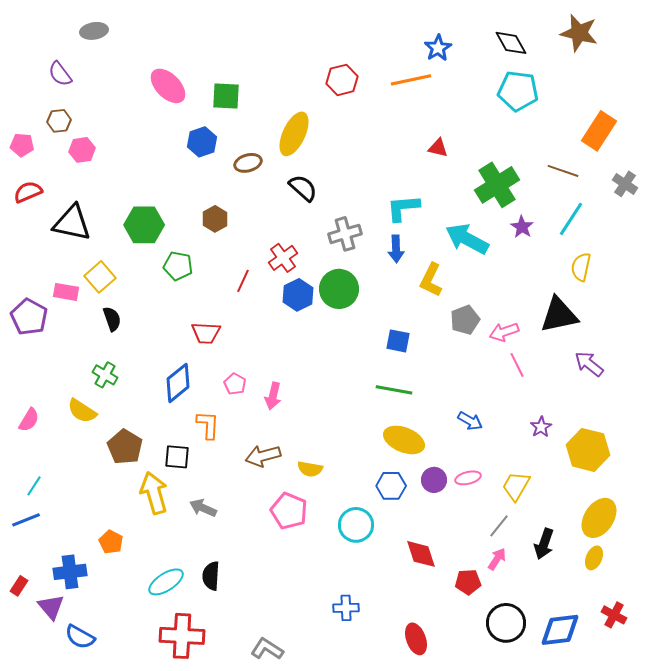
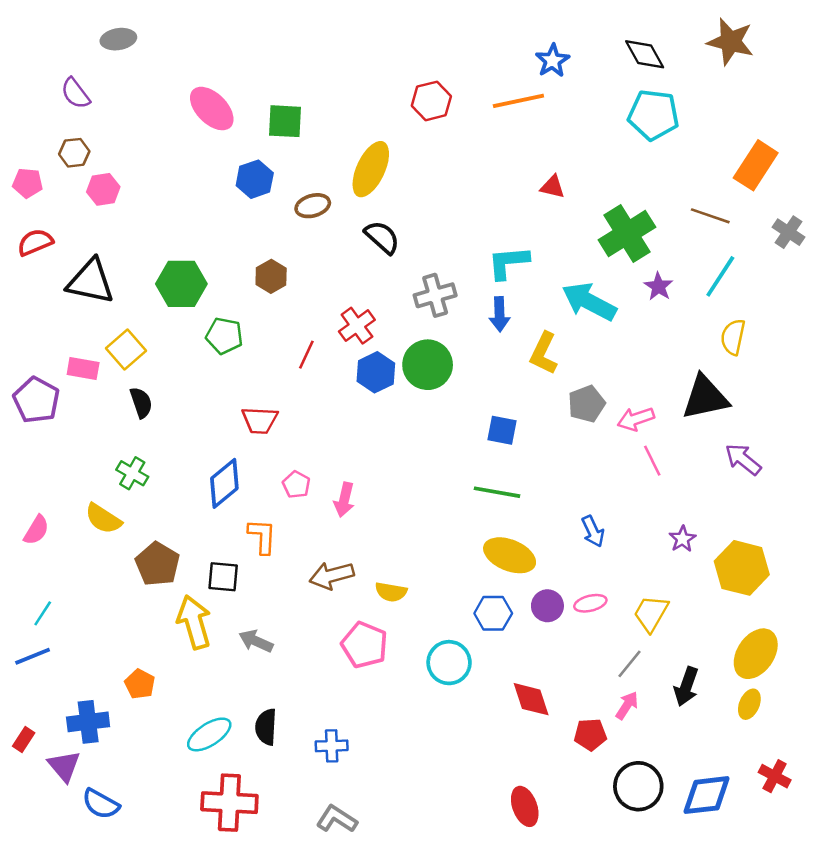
blue arrow: (470, 421) -> (593, 531), turned 35
blue cross: (346, 608) -> (332, 746), moved

